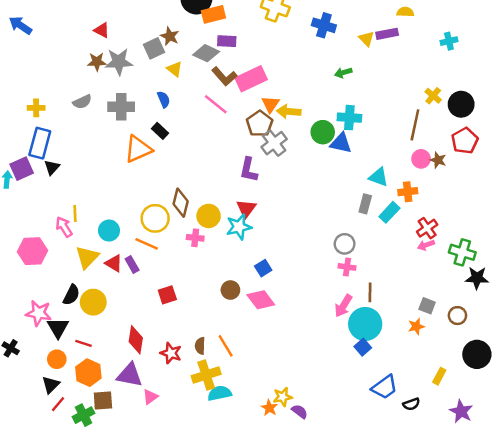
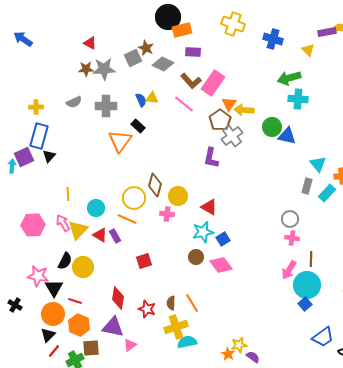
purple rectangle: (387, 34) -> (327, 32), moved
gray diamond: (206, 53) -> (163, 64), moved
yellow triangle: (175, 69) -> (152, 98), moved, turned -32
green arrow: (343, 73) -> (289, 78), size x1.6
pink rectangle: (251, 79) -> (213, 83), turned -30
cyan cross: (349, 118) -> (298, 99), moved
orange triangle: (138, 149) -> (120, 141), turned -30
cyan triangle: (379, 177) -> (318, 164), turned 30
red triangle: (246, 209) -> (209, 207), moved, turned -36
pink arrow: (64, 227) -> (63, 223), moved
cyan star: (239, 227) -> (203, 232), moved
orange circle: (57, 359) -> (53, 314), size x1.5

